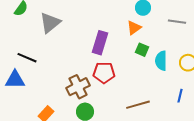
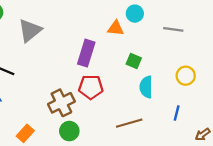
orange triangle: (134, 28) -> (116, 28), moved, turned 42
cyan semicircle: (161, 61) -> (146, 87), moved

